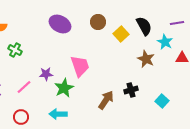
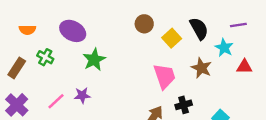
purple ellipse: (60, 24) -> (73, 31), moved
pink trapezoid: (80, 66) -> (164, 76), moved
purple star: (46, 74) -> (82, 95), moved
green star: (64, 88) -> (94, 60), moved

